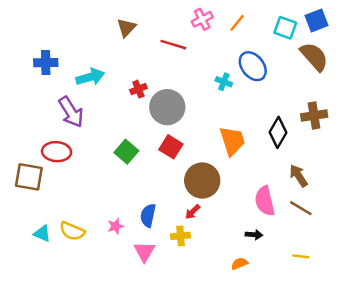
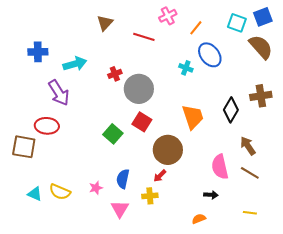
orange line: (237, 23) -> (196, 28), moved
green square: (126, 152) -> (113, 134), moved

